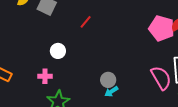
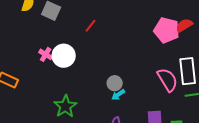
white circle: (58, 51) -> (64, 56), size x1.5
pink cross: (45, 76) -> (46, 54), moved, turned 32

